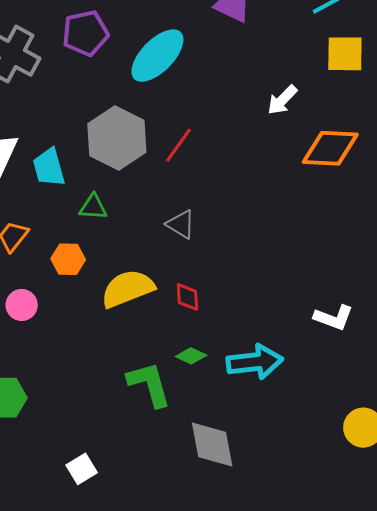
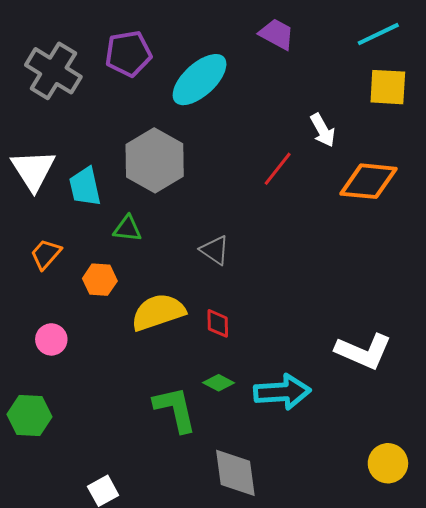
white arrow: (282, 100) -> (323, 130), turned -76
red line: (179, 145) -> (278, 169), moved
pink circle: (22, 305) -> (51, 339), moved
white L-shape: (334, 318) -> (363, 351), size x1.4

